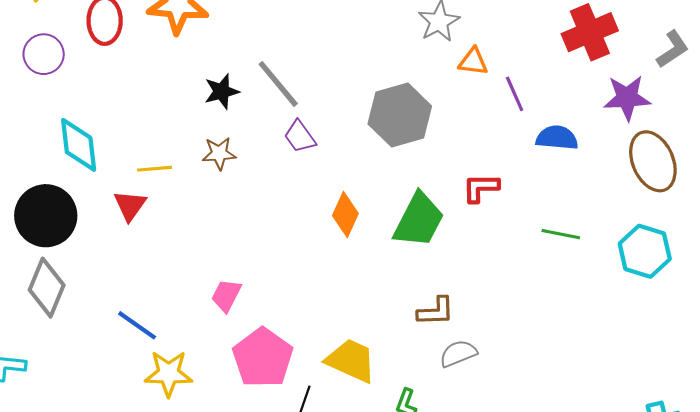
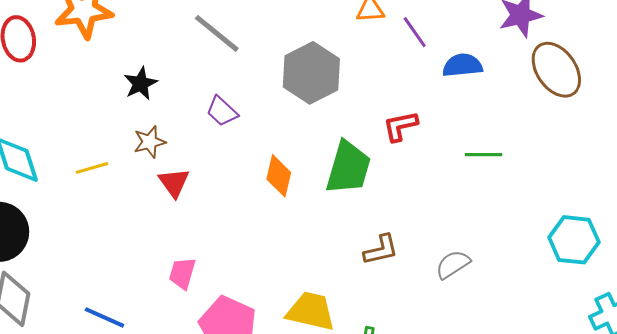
gray line: (278, 84) -> (217, 33), moved
red triangle: (130, 205) -> (174, 183), moved
cyan hexagon: (645, 251) -> (574, 240), moved
gray semicircle: (458, 353) -> (453, 264), moved

